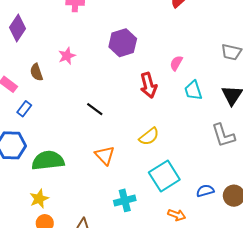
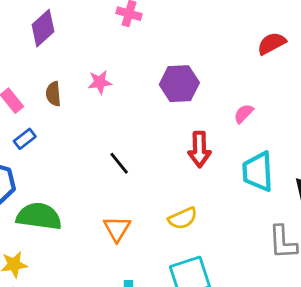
pink semicircle: (176, 63) -> (244, 114), moved
cyan trapezoid: (193, 90) -> (258, 172), size x1.4

